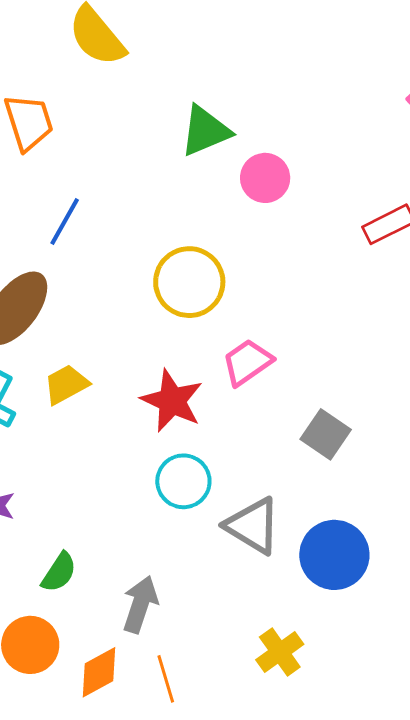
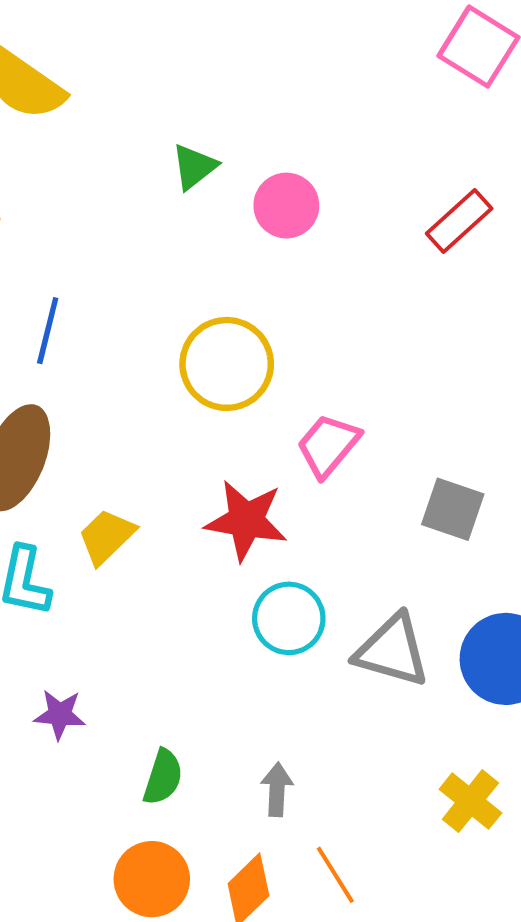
green triangle: (205, 131) -> (194, 167), size x0.7
gray arrow: (140, 604) -> (277, 789), size x0.7

